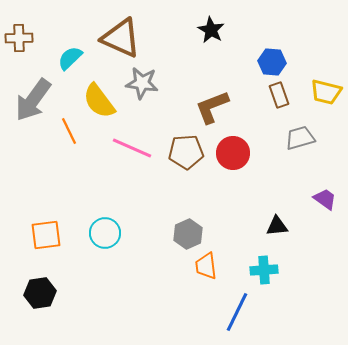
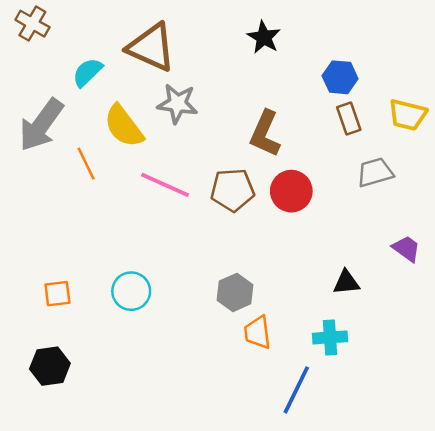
brown cross: (19, 38) -> (32, 24), moved, turned 32
brown L-shape: (212, 107) -> (265, 134), turned -45
orange square: (46, 235) -> (57, 294), size x0.7

